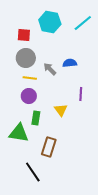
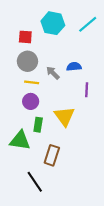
purple line: (81, 94) -> (87, 90), moved
yellow triangle: (61, 110) -> (64, 116), size x1.5

